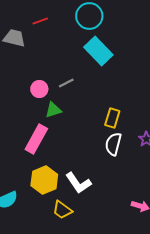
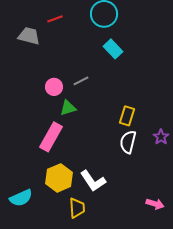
cyan rectangle: (98, 51) -> (113, 49), size x0.7
yellow trapezoid: (62, 210) -> (77, 208), turned -130

